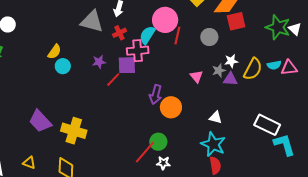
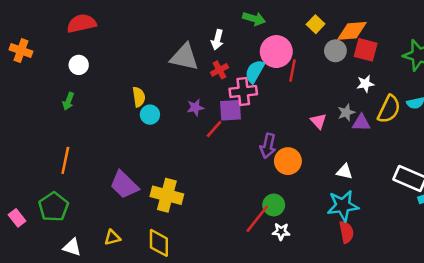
red square: (236, 21) -> (366, 50), turned 30
gray circle: (209, 37) -> (335, 51), moved
yellow semicircle: (54, 52) -> (139, 97), turned -42
white star: (231, 61) -> (365, 84), moved
cyan star: (213, 144) -> (343, 206), turned -30
yellow triangle: (29, 163) -> (112, 238), turned -32

